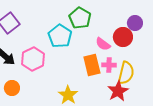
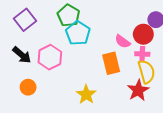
green pentagon: (80, 18) -> (69, 16), moved
pink cross: (109, 65) -> (142, 54), moved
yellow semicircle: (126, 73) -> (146, 72), turned -30

